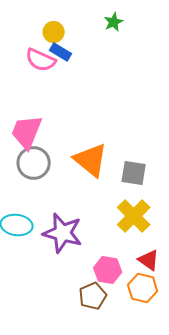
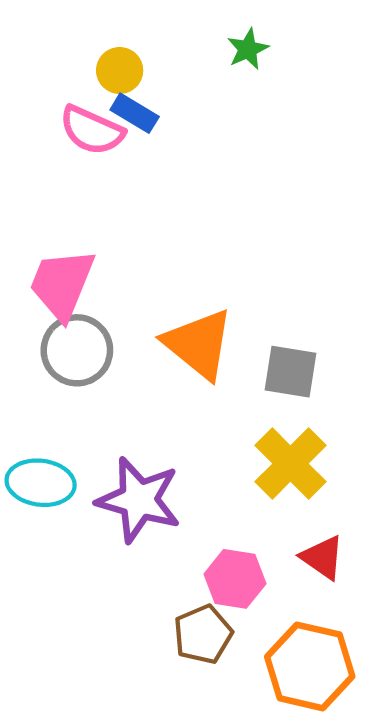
orange hexagon: (143, 288) -> (310, 666), moved, size x1.4

